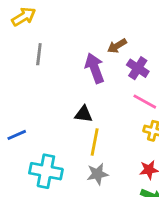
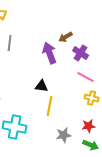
gray star: (97, 174) -> (64, 135), moved

